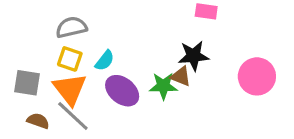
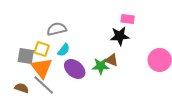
gray semicircle: (71, 27) -> (57, 29), moved
black star: (193, 56) -> (120, 36), moved
gray square: (27, 83) -> (26, 56), moved

